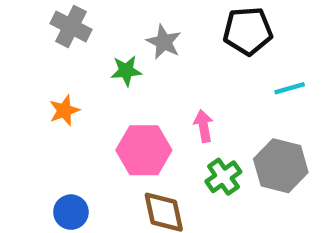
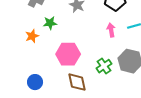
green star: (126, 71) -> (50, 23), moved
pink arrow: (204, 126) -> (111, 30), moved

